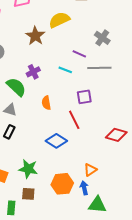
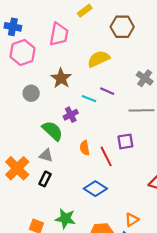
brown star: (35, 36) -> (61, 78), moved
purple line: (79, 54) -> (107, 91), moved
cyan line: (65, 70) -> (89, 99), moved
red line: (74, 120) -> (106, 156), moved

